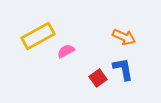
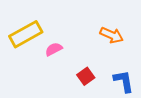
blue L-shape: (123, 69) -> (124, 81), moved

